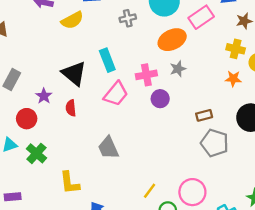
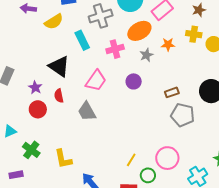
gray cross: (128, 18) -> (101, 16), size x1.6
cyan rectangle: (107, 60) -> (82, 40), moved
pink cross: (146, 75) -> (115, 49), moved
orange star: (233, 79) -> (168, 44), moved
red circle: (27, 119) -> (38, 109), moved
gray trapezoid: (108, 148) -> (87, 111), moved
green cross: (36, 153) -> (31, 150), moved

